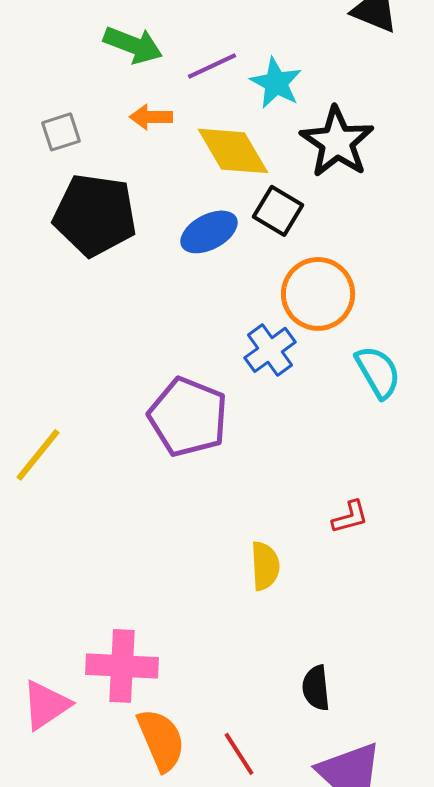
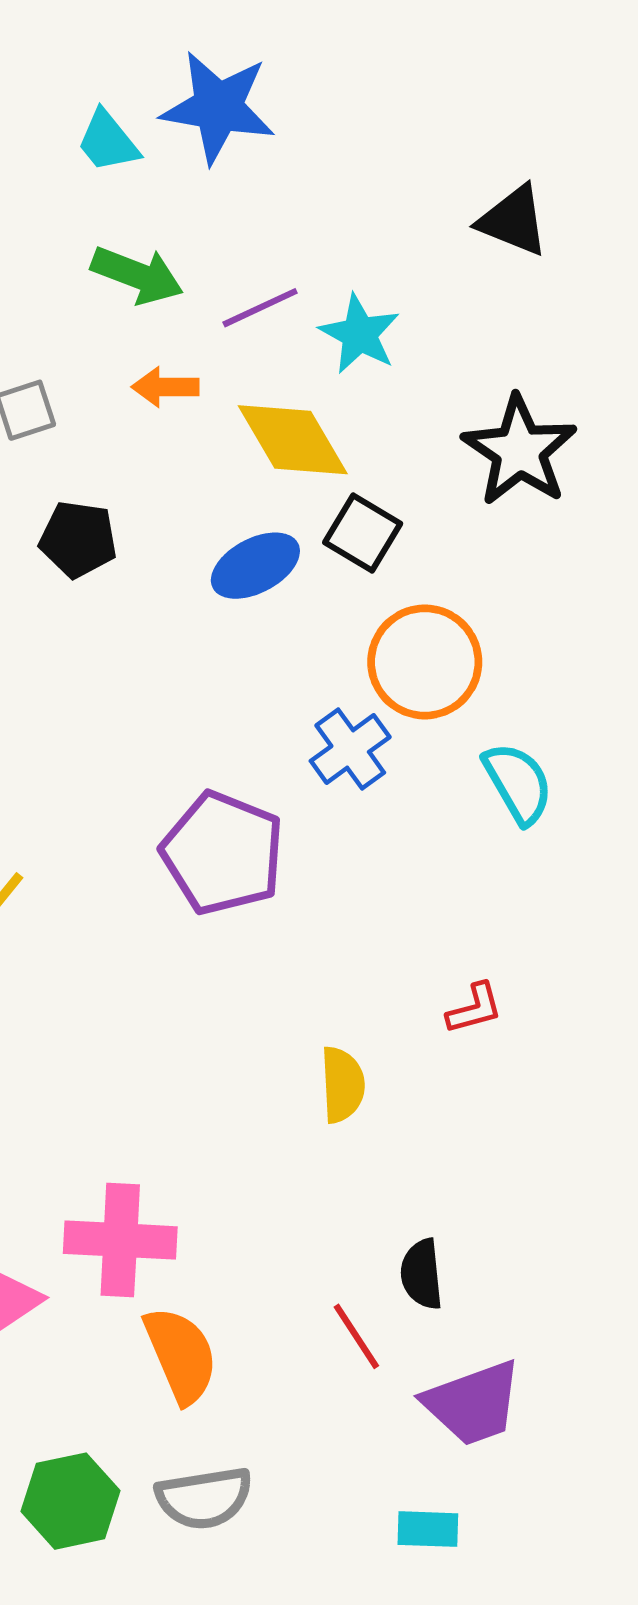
black star: (337, 142) -> (520, 451), moved
black pentagon: (95, 215) -> (78, 539), size x0.6
red line: (239, 754) -> (356, 1336), moved

